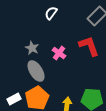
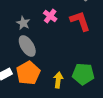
pink cross: (59, 53) -> (50, 16), moved

